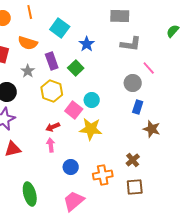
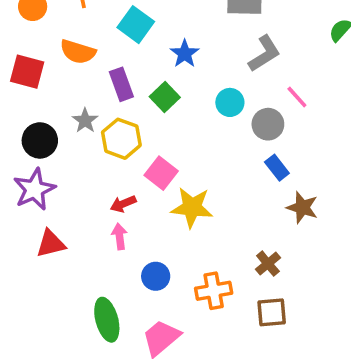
gray L-shape: (131, 44) -> (264, 54), turned -40
gray star: (28, 71) -> (85, 121), moved
cyan circle: (92, 100) -> (230, 102), moved
blue rectangle: (138, 107) -> (277, 168), turned -56
green ellipse: (30, 194) -> (107, 320), moved

